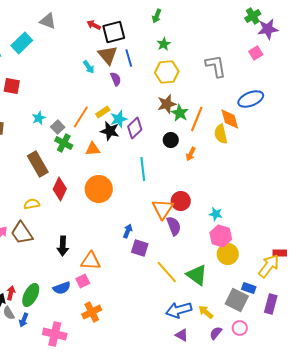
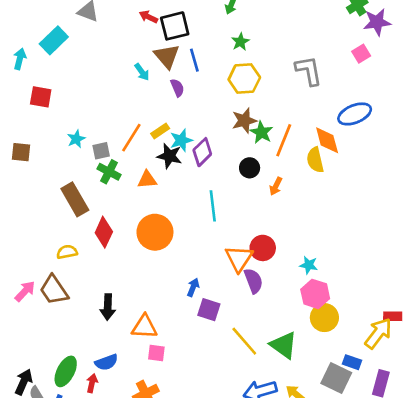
gray square: (58, 127) -> (101, 151), turned 32
pink square: (83, 281) -> (156, 353), moved, turned 32
red arrow: (11, 293) -> (92, 383), moved

